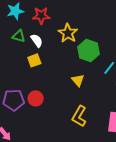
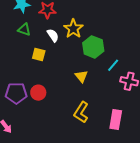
white semicircle: (37, 40) -> (53, 35), moved
yellow square: (34, 60) -> (39, 55), turned 32

